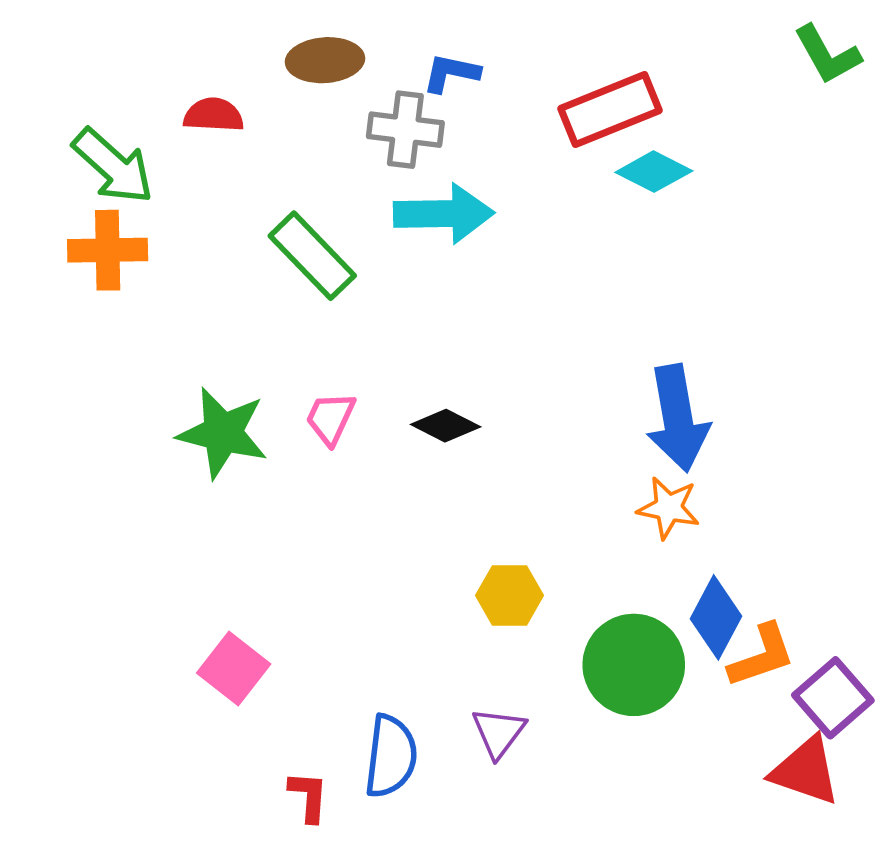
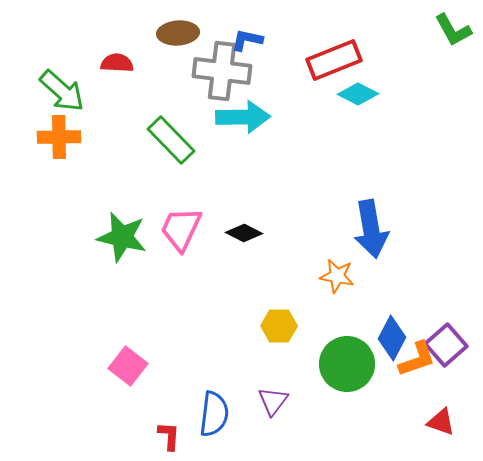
gray cross: (405, 130) -> (222, 71), size x1.4
pink trapezoid: (330, 418) -> (181, 229), size x1.5
orange star: (668, 508) -> (337, 276), moved
purple square: (833, 698) -> (446, 345), moved
red triangle: (805, 771) -> (441, 422), size x0.7

